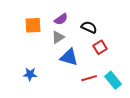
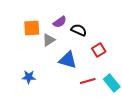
black semicircle: (89, 27) -> (79, 30), moved
gray triangle: (58, 37) -> (49, 40), moved

